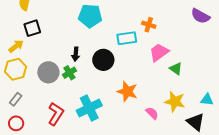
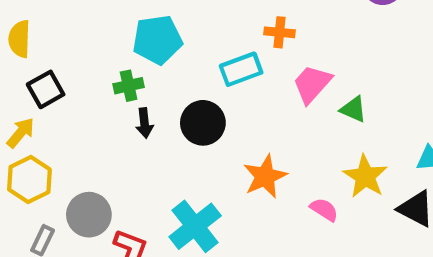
gray circle: (48, 72) -> (89, 215), moved
green cross: (69, 73) -> (129, 86), moved, turned 32
orange star: (127, 91) -> (265, 176), turned -30
yellow star: (175, 102) -> (365, 176), turned 30

